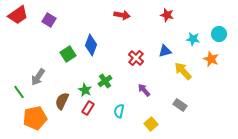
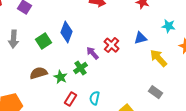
gray arrow: (38, 77) -> (14, 39), moved, turned -30
purple arrow: (144, 90) -> (92, 53), moved
brown semicircle: (62, 101) -> (38, 73), moved, turned 48
red rectangle: (88, 108) -> (70, 99), moved

